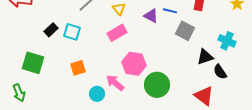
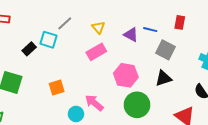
cyan square: (72, 32) -> (48, 40), moved
black triangle: (205, 57) -> (163, 78), moved
pink hexagon: (134, 64) -> (126, 75), moved

